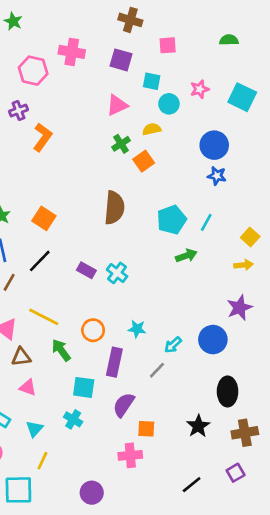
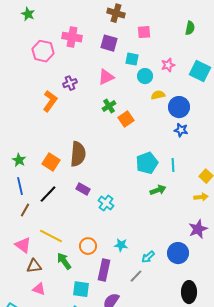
green semicircle: (229, 40) -> (190, 28), turned 104
purple cross: (18, 111) -> (70, 83), moved
yellow semicircle: (152, 129) -> (158, 95), moved
brown semicircle: (114, 208) -> (78, 154), moved
cyan line: (206, 222) -> (173, 165), turned -32
purple rectangle: (86, 270) -> (83, 189), moved

